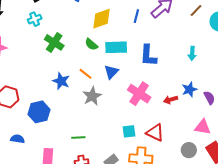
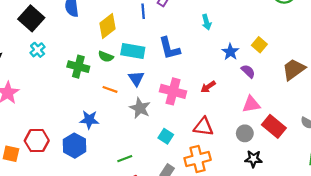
green cross: (54, 42) -> (78, 67), moved
cyan rectangle: (116, 47) -> (133, 51), turned 30
cyan arrow: (192, 53) -> (206, 22), moved
blue star: (61, 81) -> (89, 120), moved
blue star: (189, 89) -> (230, 52), moved
gray star: (92, 96) -> (140, 108), moved
cyan square: (129, 131) -> (166, 136), moved, turned -32

